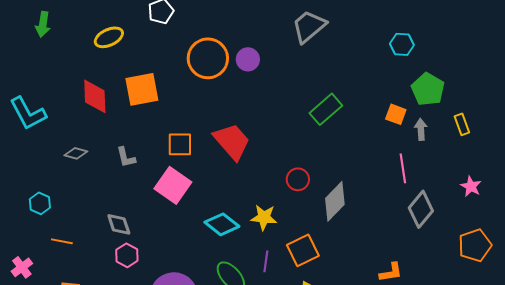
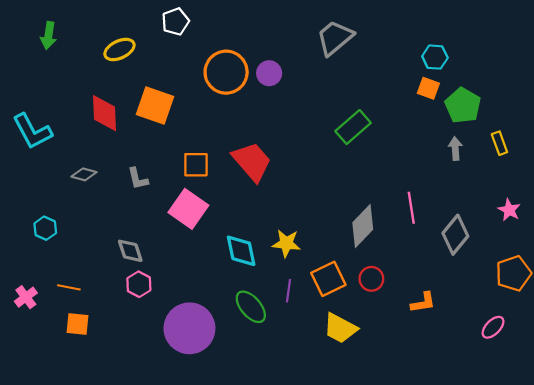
orange square: (142, 89) -> (155, 105), turned 30
orange square: (396, 114) -> (428, 88), moved
pink line: (403, 168) -> (411, 208), moved
red circle: (298, 179) -> (371, 279), moved
cyan diamond: (222, 224) -> (241, 251), turned 40
orange line: (62, 241) -> (69, 287), moved

